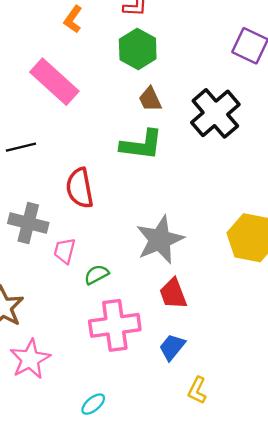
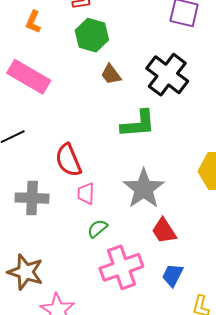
green L-shape: (142, 145) -> (138, 124), moved
pink trapezoid: (65, 251) -> (86, 194), moved

